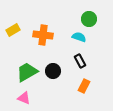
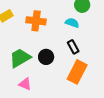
orange rectangle: (84, 86) -> (77, 72), size x1.6
pink triangle: (24, 98) -> (25, 84), moved

